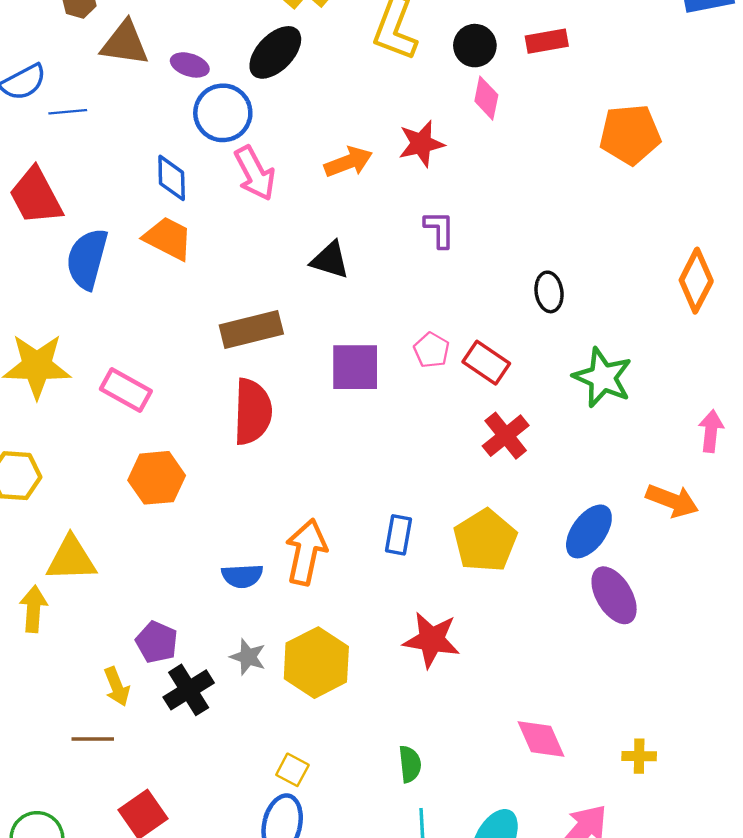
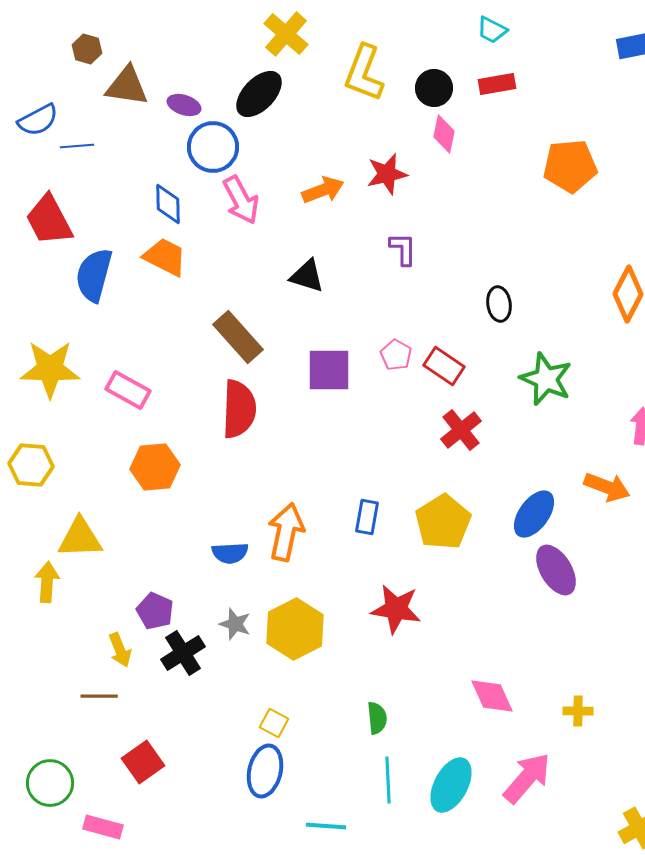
brown rectangle: (251, 330) -> (238, 337), turned 62

